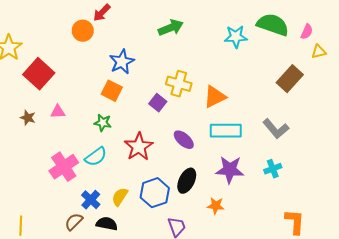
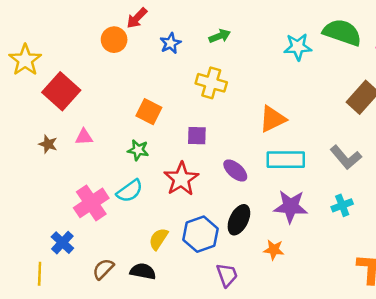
green arrow: (171, 28) -> (220, 36), size x0.7
blue star: (122, 62) -> (170, 43), moved, size x0.7
yellow cross: (179, 84) -> (211, 83), moved
purple square: (158, 103) -> (197, 136), moved, turned -36
blue cross: (91, 200) -> (62, 243), moved

